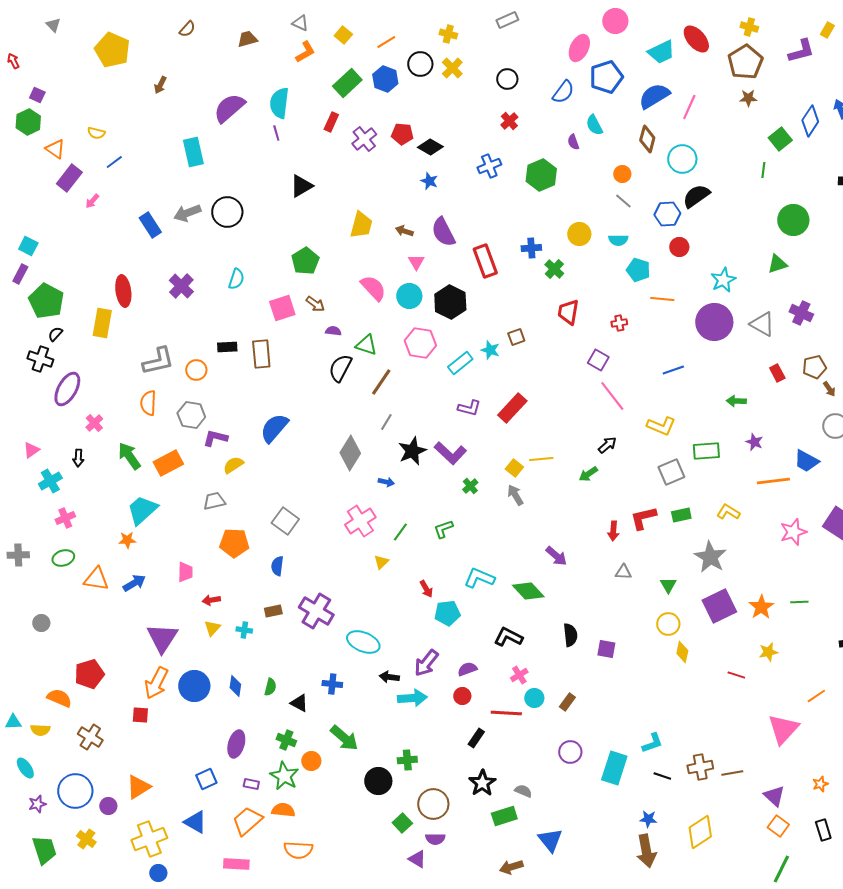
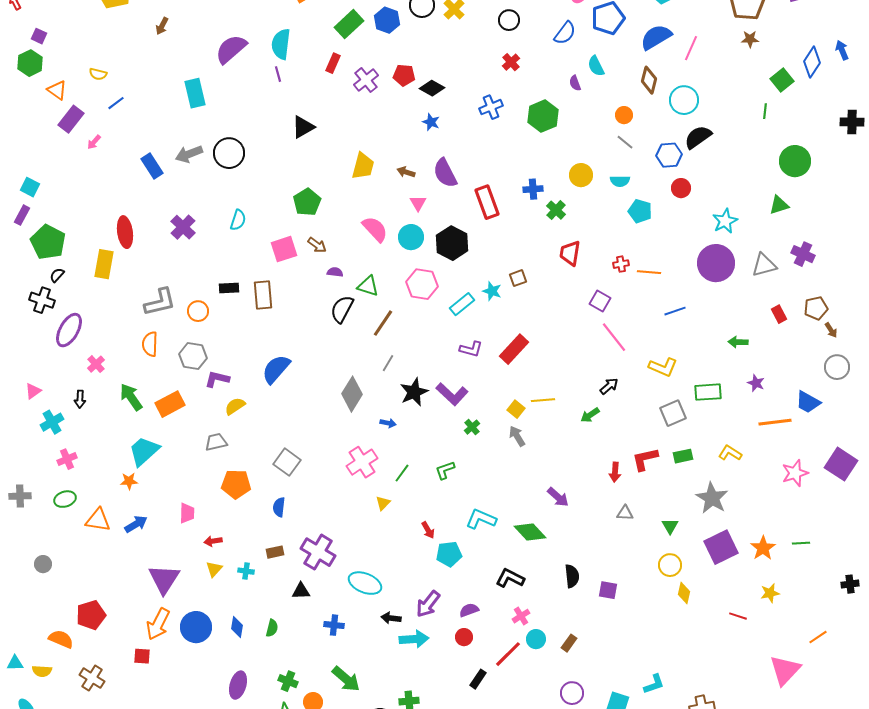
orange line: (662, 299) -> (649, 272), moved
gray triangle: (762, 324) -> (764, 265), turned -44
black triangle: (299, 703) -> (301, 591), moved, turned -30
red line: (506, 713) -> (508, 654), turned -48

